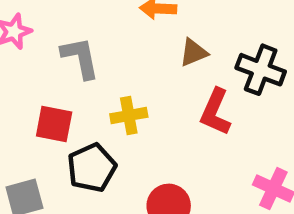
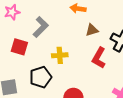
gray L-shape: (80, 58) -> (41, 27), turned 50
red square: (54, 124) -> (19, 47), moved

